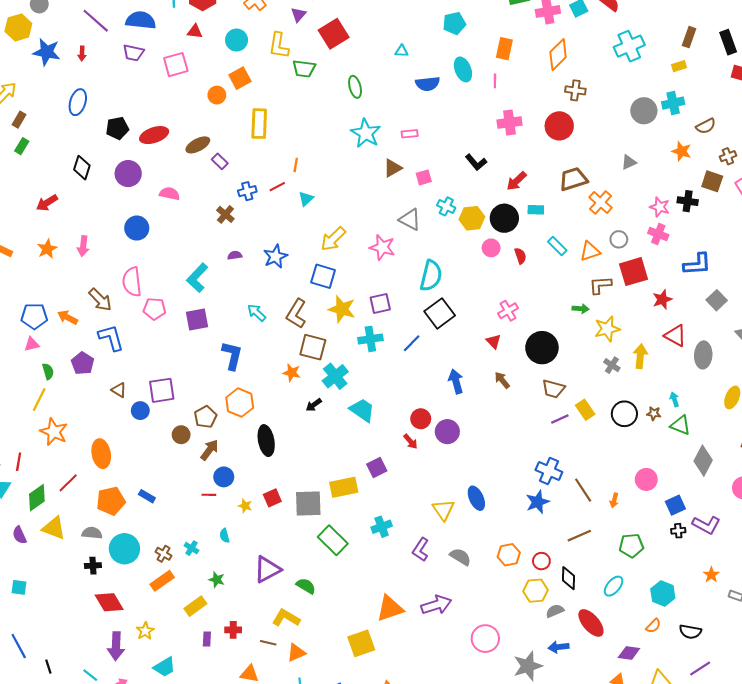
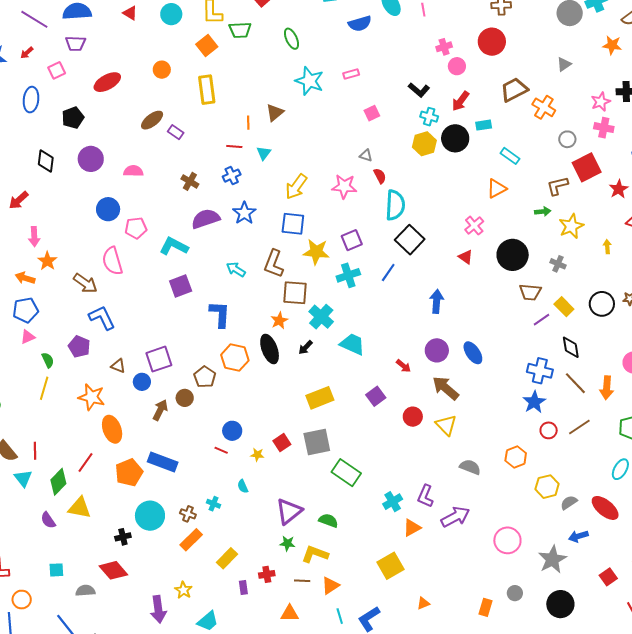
red triangle: (195, 31) -> (130, 13), turned 35
red arrow: (82, 53) -> (27, 53), turned 56
pink square: (176, 65) -> (57, 70), moved, size x0.7
orange square: (240, 78) -> (207, 46), moved
pink cross: (509, 123) -> (444, 47), size x0.7
red ellipse: (154, 135) -> (107, 82), moved
brown triangle: (393, 168) -> (275, 113), moved
red line: (277, 187) -> (234, 146), turned 42
blue cross: (247, 191) -> (232, 176), moved
cyan cross: (446, 206) -> (429, 117), moved
pink star: (660, 207) -> (601, 102), turned -30
gray triangle: (410, 220) -> (366, 155), size x0.6
pink arrow: (83, 246) -> (34, 237), moved
pink circle: (491, 248) -> (457, 66), moved
orange star: (47, 249) -> (47, 261), moved
orange triangle: (590, 251) -> (497, 189), moved
purple semicircle: (235, 255) -> (206, 219), size x2.0
red semicircle: (520, 256) -> (380, 176), moved
cyan L-shape: (197, 278) -> (174, 246), turned 84
pink pentagon: (155, 309) -> (136, 228), moved
orange arrow: (68, 317) -> (25, 278), moved
yellow arrow: (640, 356) -> (607, 247), size x0.6
gray cross: (612, 365) -> (558, 264), moved
orange star: (292, 373) -> (279, 321), turned -30
brown arrow: (502, 380) -> (446, 388), moved, size x1.6
blue arrow: (456, 381) -> (437, 301), turned 30
red circle: (421, 419) -> (413, 417), moved
orange star: (54, 432) -> (92, 397), moved
black ellipse: (266, 441) -> (270, 349), moved
brown arrow: (209, 450) -> (160, 410), moved
yellow rectangle: (344, 487) -> (320, 398), moved
red line: (209, 495) -> (221, 450), turned 32
blue rectangle: (147, 496) -> (163, 462), size x1.8
blue ellipse: (476, 498) -> (473, 353), moved
orange arrow: (614, 500) -> (607, 388), size x1.6
cyan cross: (382, 527) -> (393, 502), moved
gray semicircle: (92, 533) -> (85, 591), moved
purple L-shape: (420, 550) -> (425, 496), moved
red circle: (541, 561) -> (549, 430), moved
black diamond: (569, 578) -> (571, 347), moved
green star: (217, 580) -> (287, 543), moved
red diamond: (109, 602) -> (113, 570), moved
orange triangle: (390, 608) -> (412, 528), size x0.7

